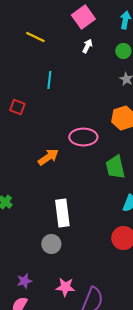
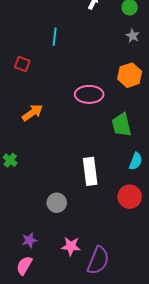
orange arrow: (48, 157) -> (32, 113), moved
white rectangle: (62, 213) -> (90, 171), moved

